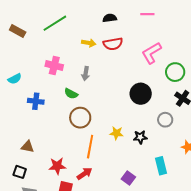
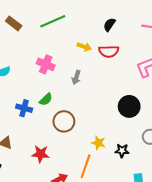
black semicircle: (110, 18) -> (109, 25), turned -56
green semicircle: (71, 94) -> (46, 99), moved, turned -80
blue cross: (36, 101) -> (24, 108), moved
orange line: (90, 147) -> (86, 166), moved
red star: (57, 166) -> (41, 154), moved

